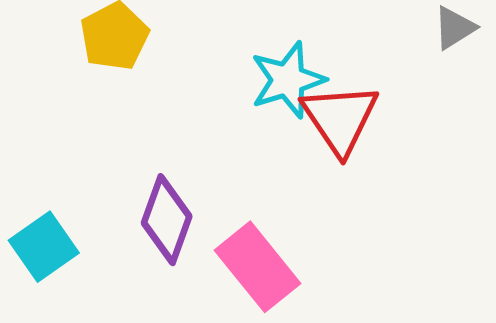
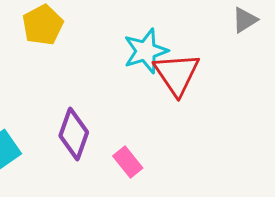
pink rectangle: (258, 267) -> (128, 162), size x0.6

